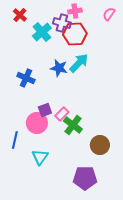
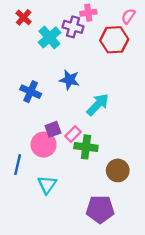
red hexagon: (75, 34) -> (114, 40), moved
cyan arrow: (79, 63) -> (98, 105), moved
green cross: (73, 125) -> (86, 147), turned -30

